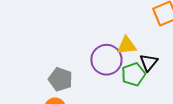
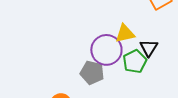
gray pentagon: (60, 79) -> (92, 73), moved

